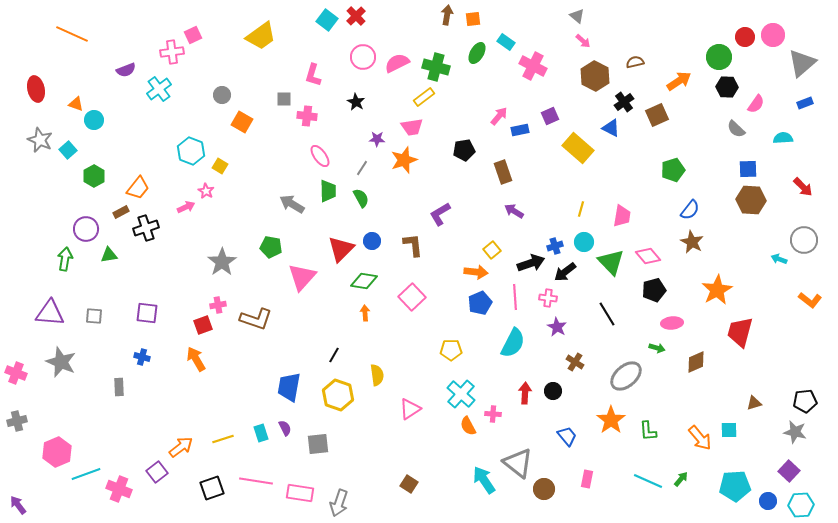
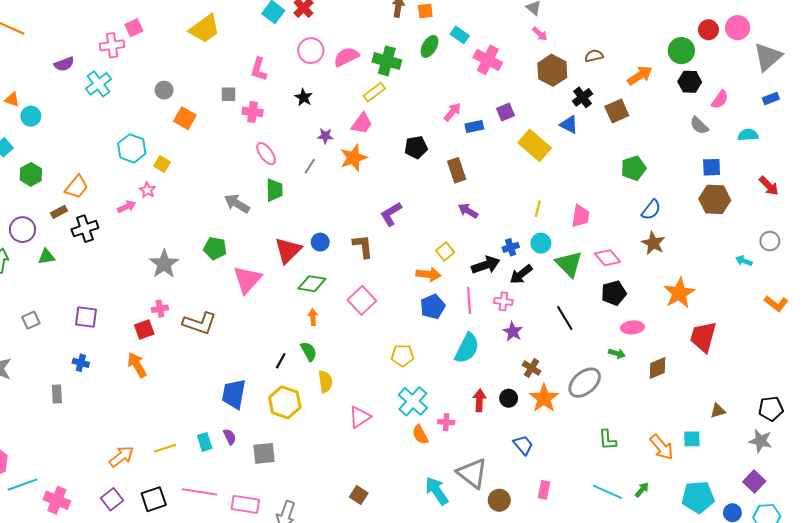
pink trapezoid: (412, 127) -> (362, 123), turned -45
green semicircle: (361, 198) -> (309, 351), moved
gray circle: (804, 240) -> (770, 241), size x0.7
gray square: (94, 316) -> (31, 320), turned -30
orange star: (611, 420) -> (544, 398), moved
purple square: (157, 472) -> (112, 499), moved

